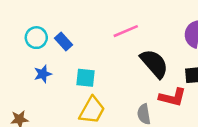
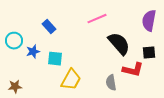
cyan circle: (36, 38) -> (14, 41), moved
cyan square: (86, 78) -> (55, 59), moved

